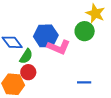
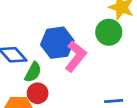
pink L-shape: (59, 47) -> (76, 56), turned -70

